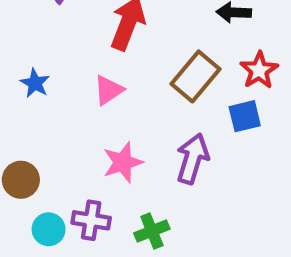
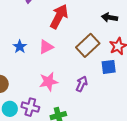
blue star: (35, 83) -> (20, 47), moved
purple arrow: (193, 159) -> (82, 84), size x0.7

